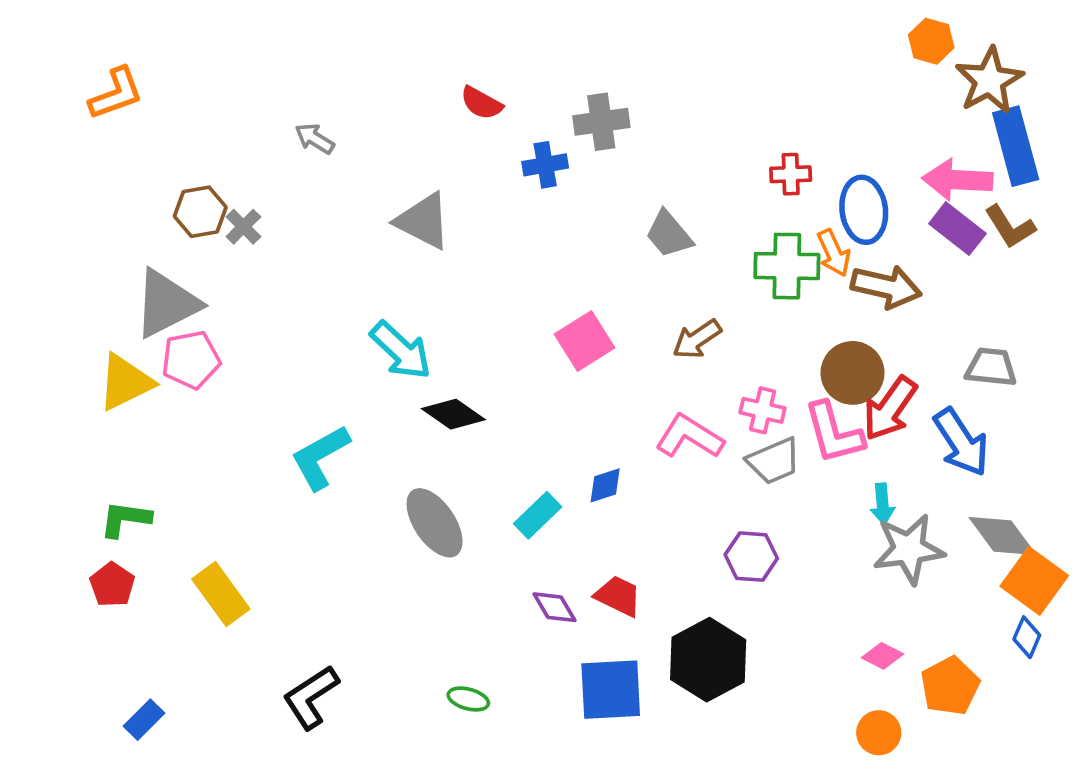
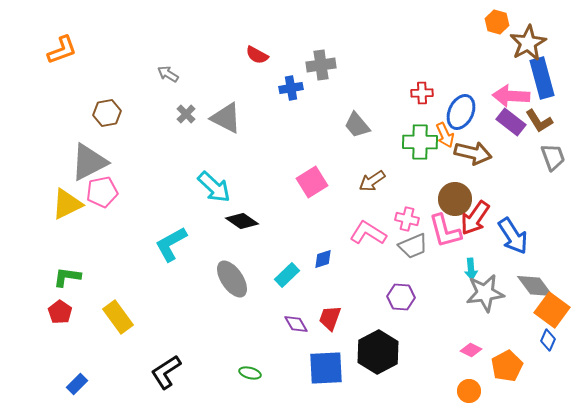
blue ellipse: (864, 210) -> (461, 112), turned 32
gray cross: (243, 227) -> (186, 114), moved
gray trapezoid: (991, 367) -> (553, 157), moved, turned 64
red trapezoid: (618, 596) -> (330, 318), turned -96

